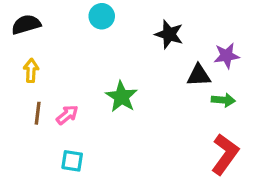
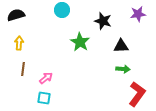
purple star: (227, 56) -> (138, 14), moved
green star: (121, 97) -> (80, 42), moved
green arrow: (223, 100) -> (123, 69), moved
pink arrow: (67, 115) -> (46, 78), moved

